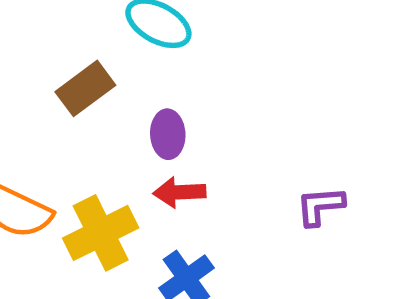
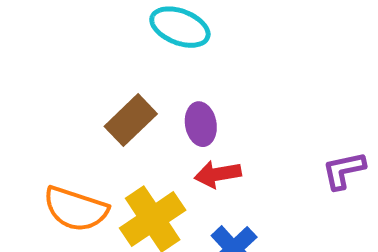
brown rectangle: (85, 88) -> (131, 120), moved

